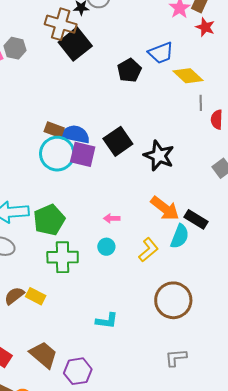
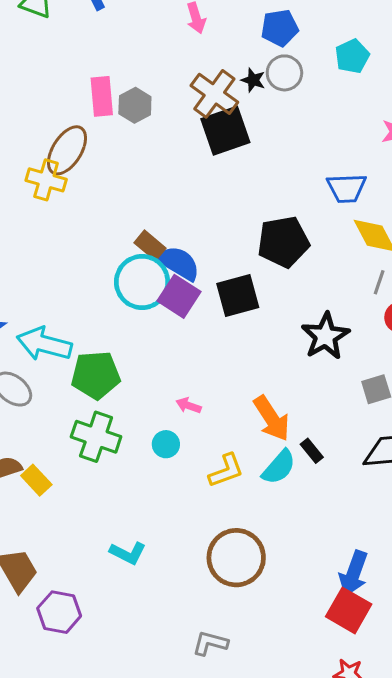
black pentagon: (129, 70) -> (283, 242), moved, size x1.4
black star: (159, 156) -> (325, 336), moved
black rectangle: (196, 219) -> (312, 451), size x0.7

